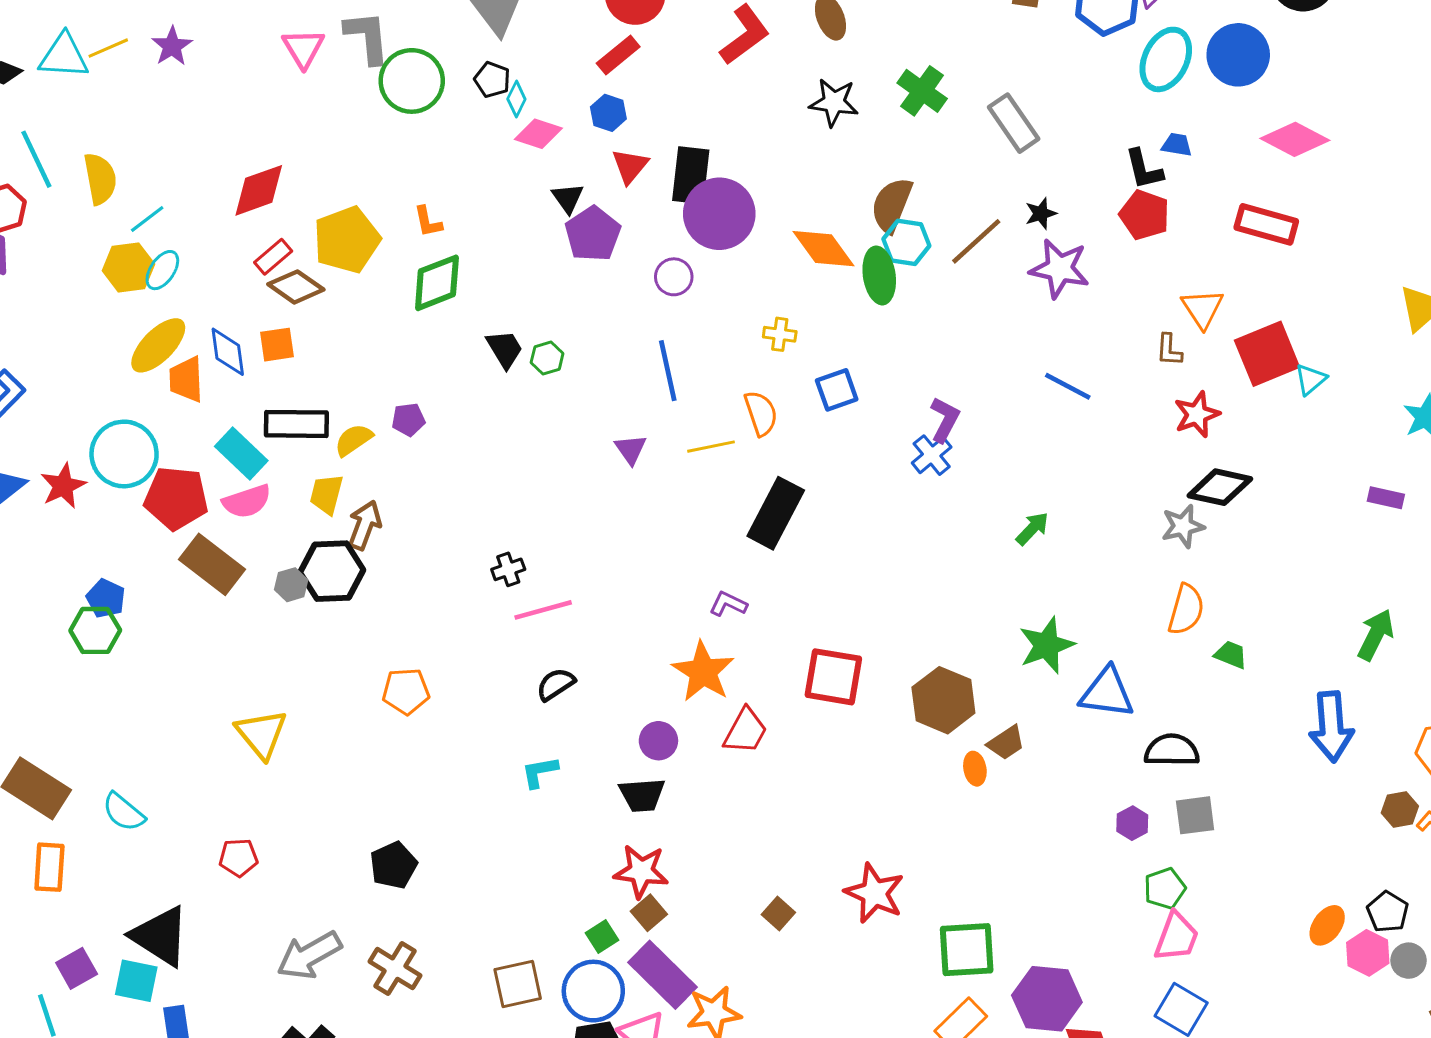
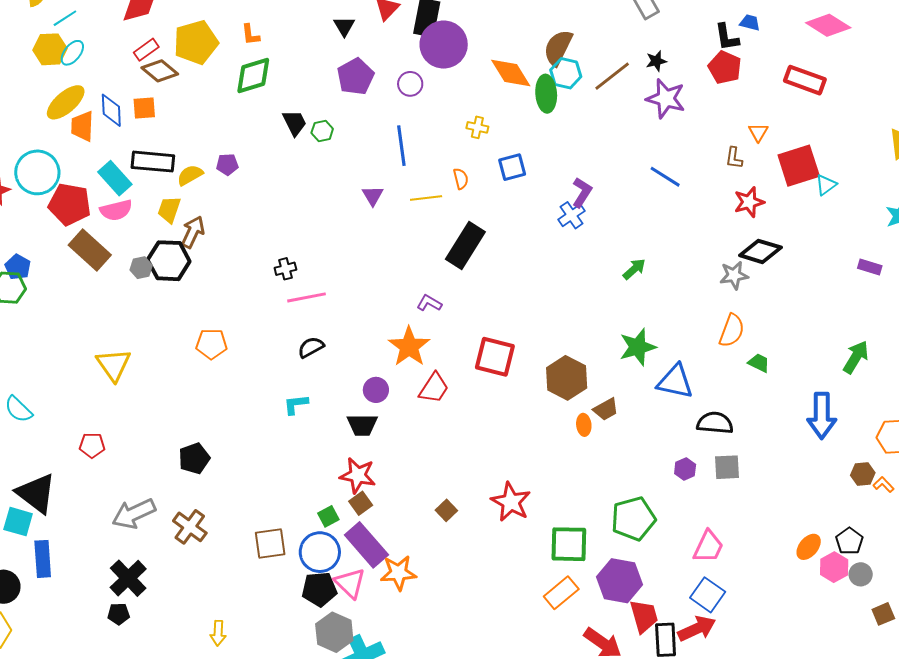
purple pentagon: (593, 234) -> (356, 77), moved
orange triangle: (1203, 308) -> (758, 132), size x0.7
orange semicircle: (761, 413) -> (461, 179), size x0.7
green pentagon: (1165, 888) -> (633, 519), moved, size x1.6

